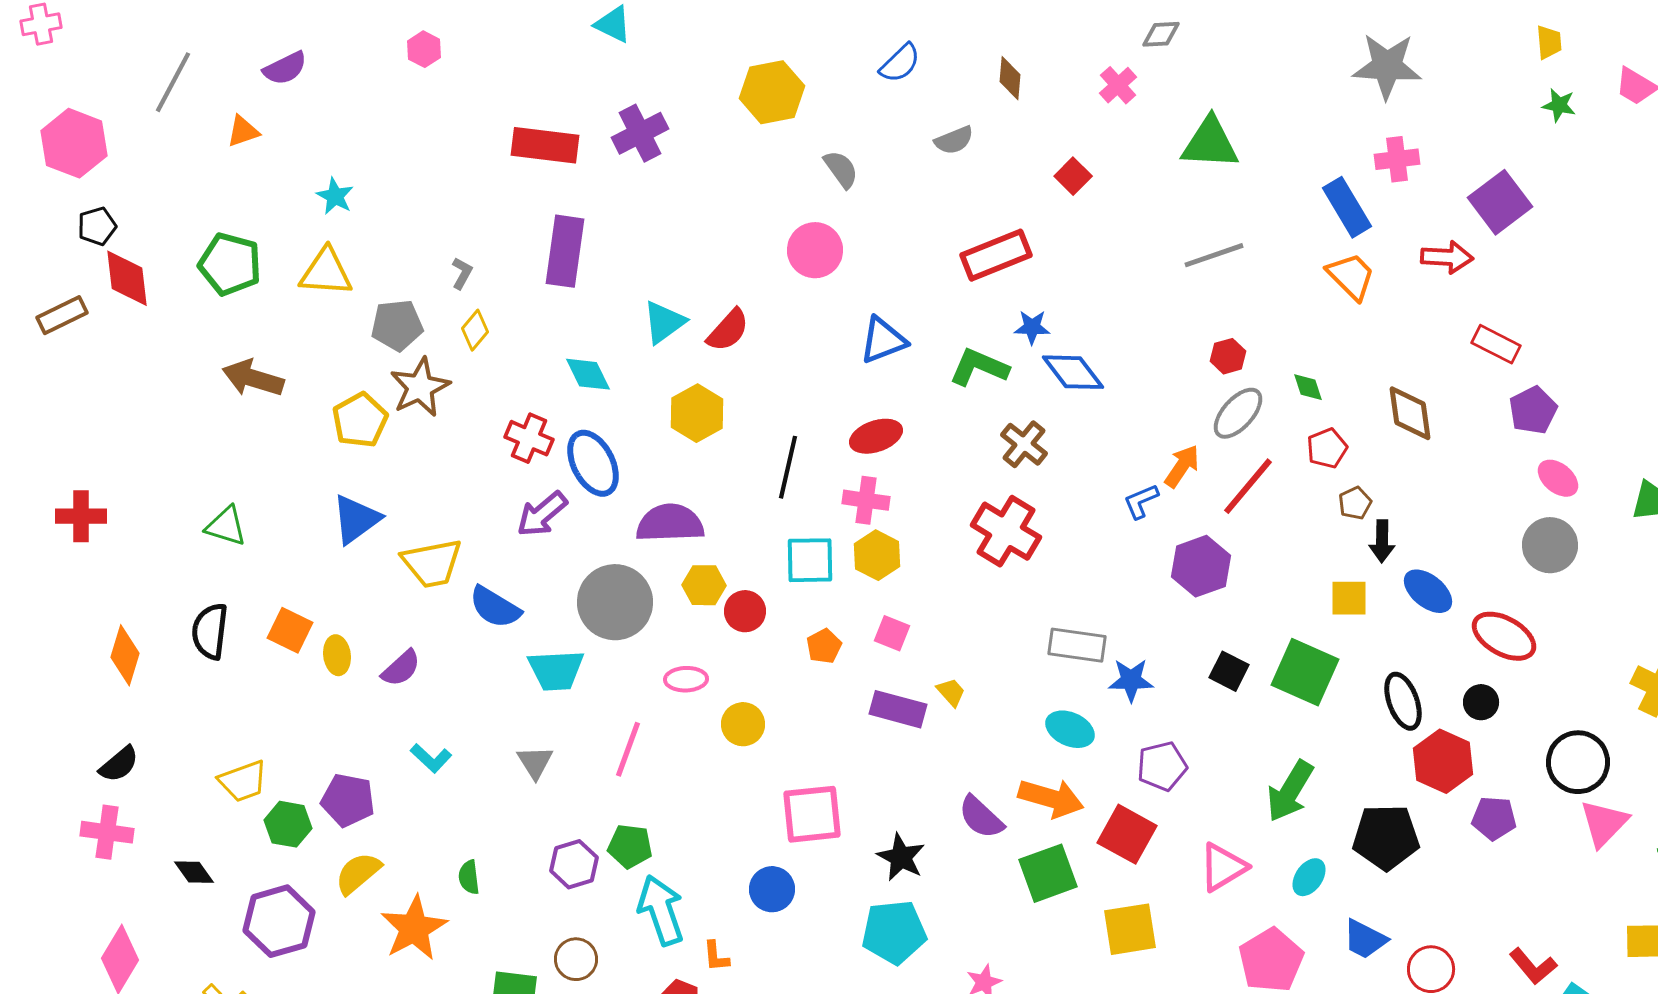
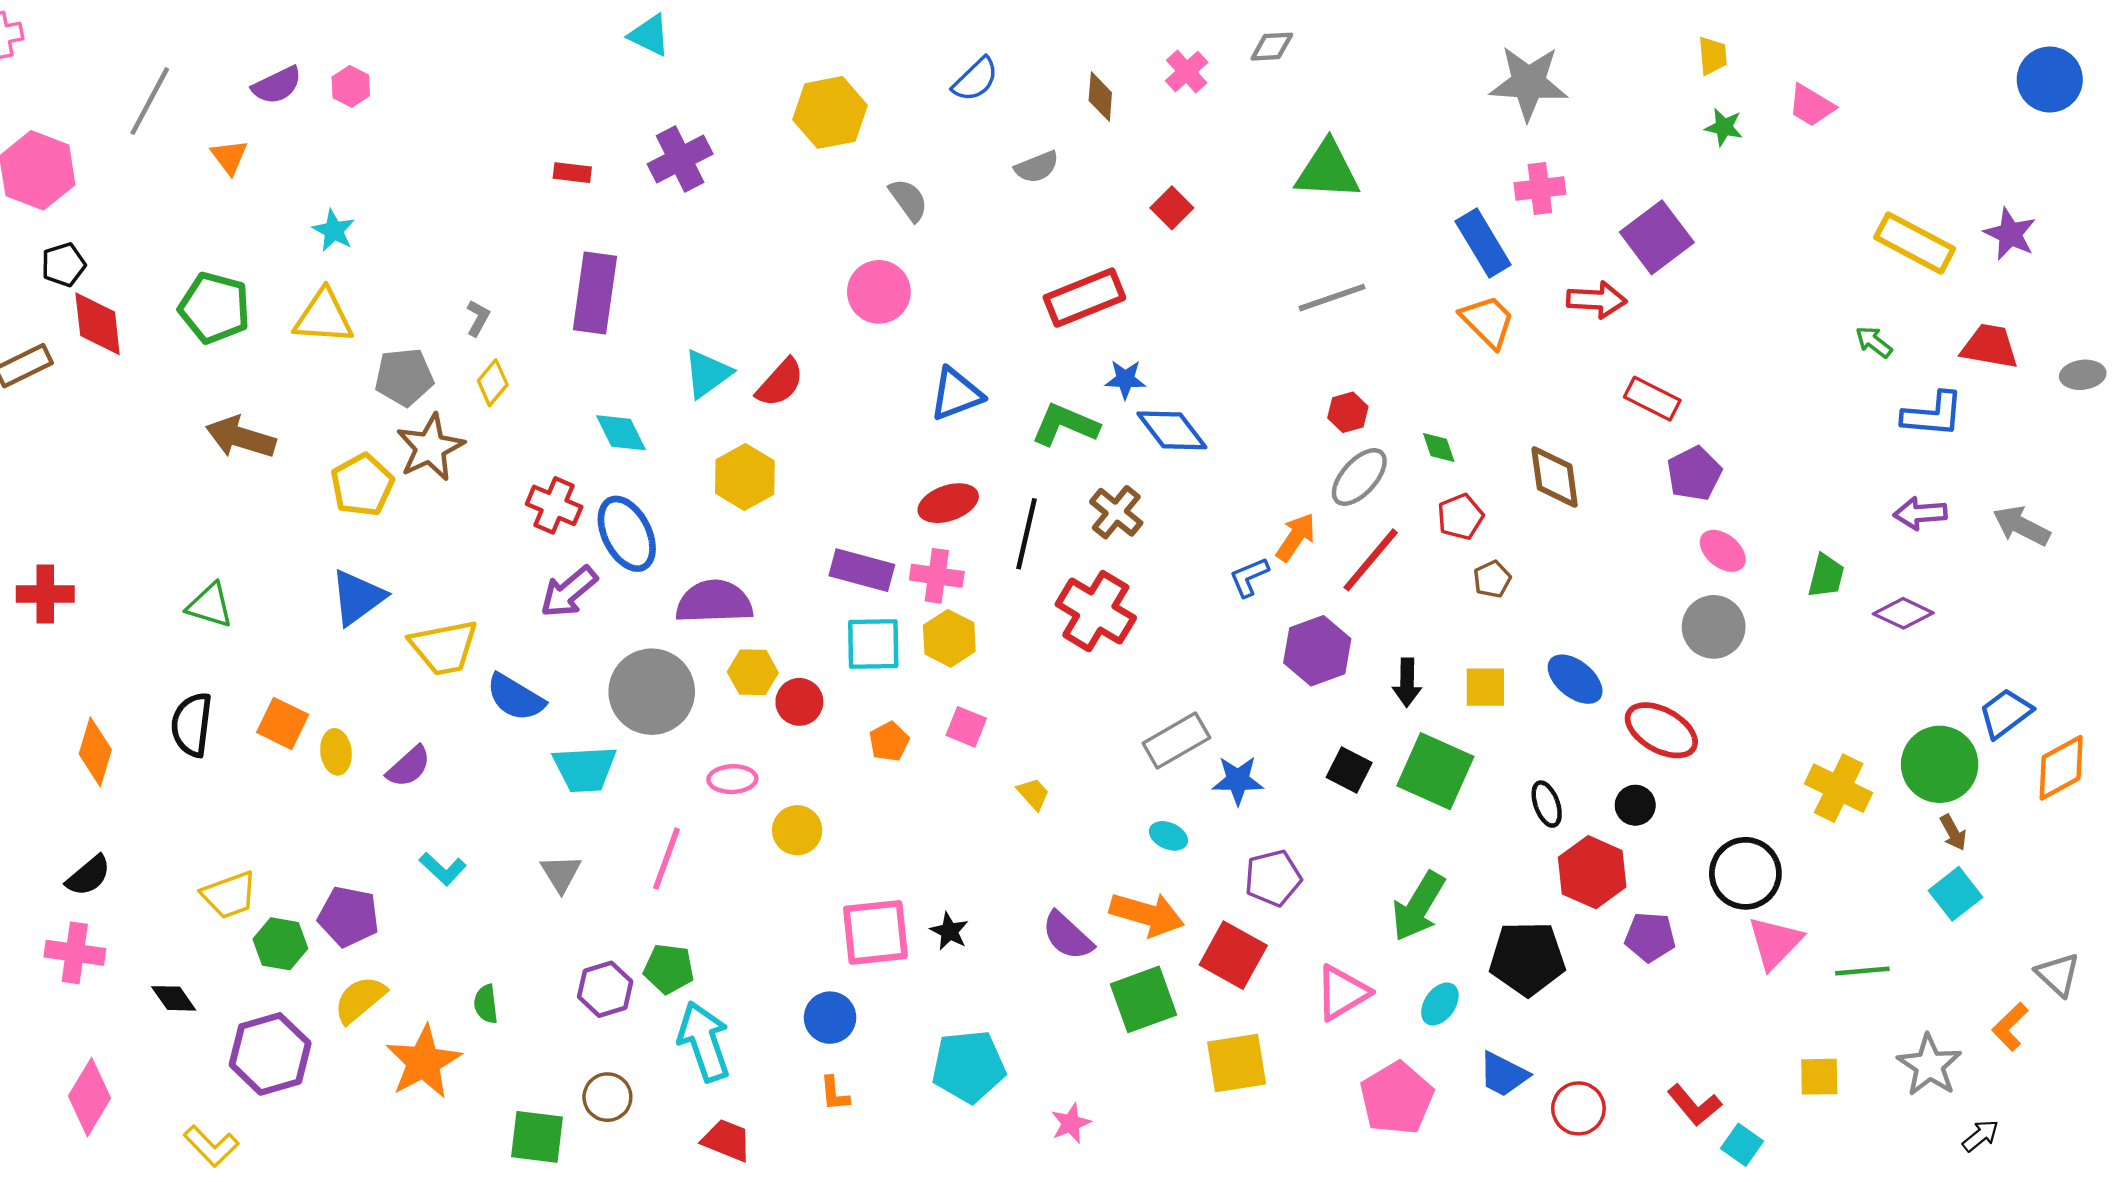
pink hexagon: (424, 49) -> (351, 86), moved
pink cross: (1118, 85) -> (1187, 72), moved
orange triangle: (243, 131) -> (229, 157), turned -48
red rectangle: (545, 145) -> (572, 173), size x0.5
black line: (788, 467) -> (1027, 534), moved
black arrow: (1382, 541) -> (1407, 683), moved
gray rectangle: (1077, 645) -> (1176, 740), turned -38
black ellipse: (1403, 701) -> (1547, 804), size x0.7
purple rectangle: (898, 709) -> (862, 570), moved
cyan ellipse: (1070, 729) -> (1168, 836), size x0.7
black star: (901, 857) -> (949, 931), moved, size x0.7
orange L-shape: (716, 956) -> (835, 1094), moved

